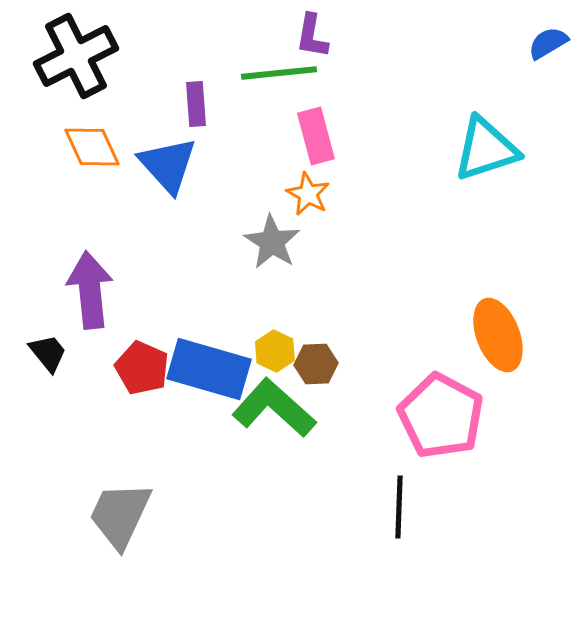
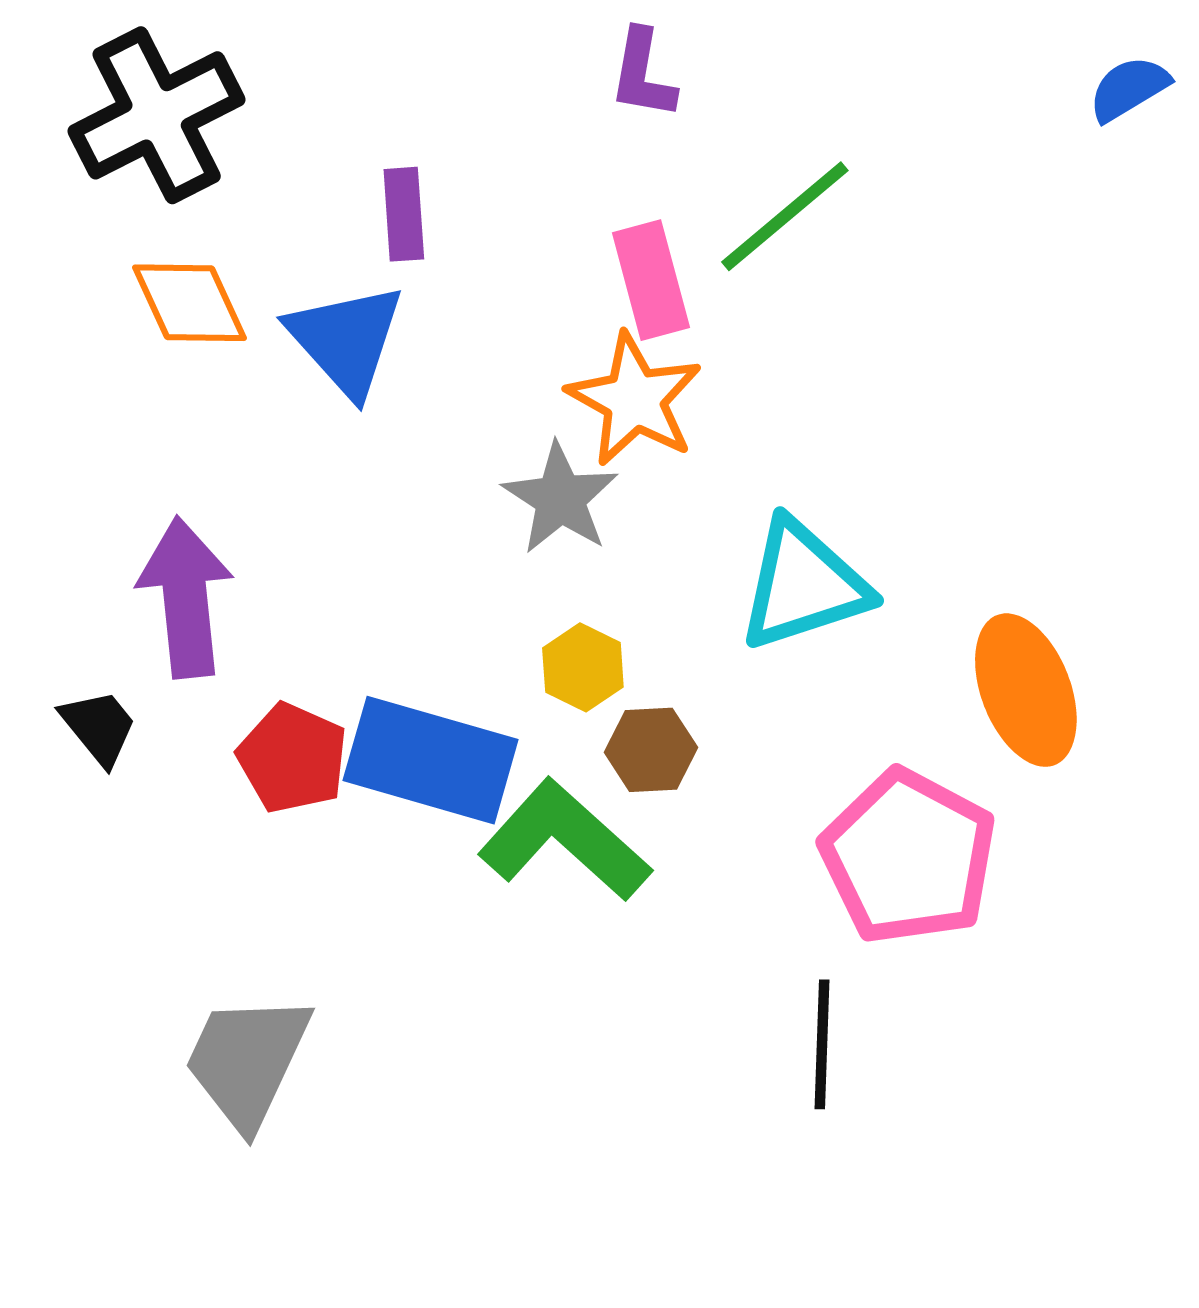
green line: (279, 73) -> (785, 216), moved, turned -34
cyan triangle: (486, 149) -> (803, 585), moved
orange star: (308, 194) -> (634, 400), size x1.5
yellow hexagon: (275, 351) -> (583, 667), moved

